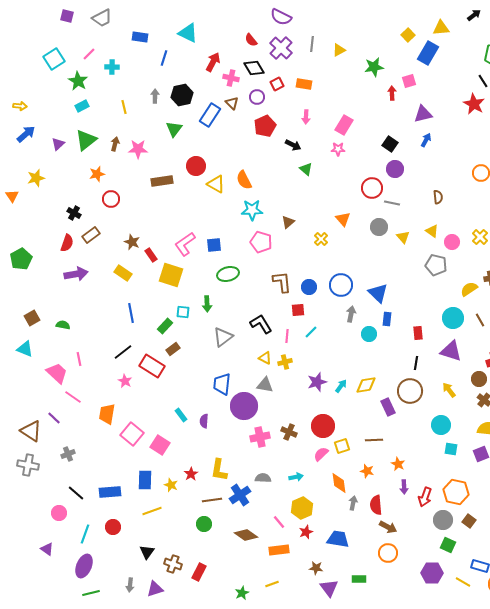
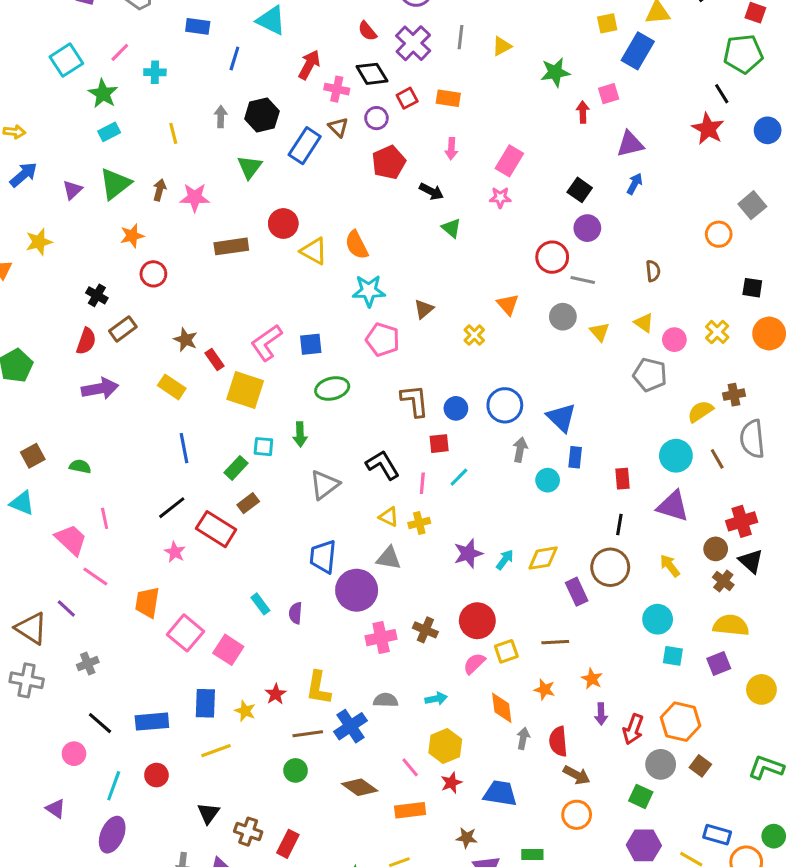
yellow square: (408, 35) -> (607, 23), turned 32
green square: (448, 545) -> (641, 796), moved

